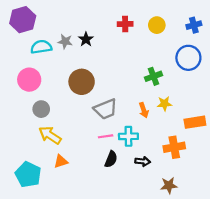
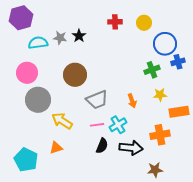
blue cross: (194, 25) -> (178, 62), moved
blue circle: (188, 58) -> (165, 44), moved
green cross: (154, 76) -> (152, 70), moved
yellow star: (164, 104) -> (160, 95), moved
gray circle: (41, 109) -> (38, 100), size x1.6
yellow arrow: (50, 135) -> (62, 121), moved
cyan cross: (128, 136) -> (118, 125), turned -30
black arrow: (143, 161) -> (131, 148), size x1.6

